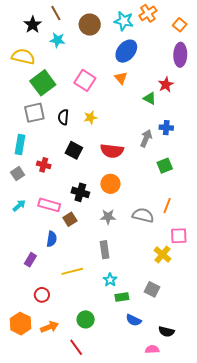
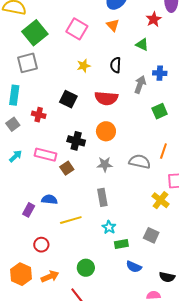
red star: (166, 85) -> (154, 19), moved
black semicircle: (63, 117) -> (116, 65), moved
blue semicircle: (52, 239) -> (49, 199), moved, turned -91

